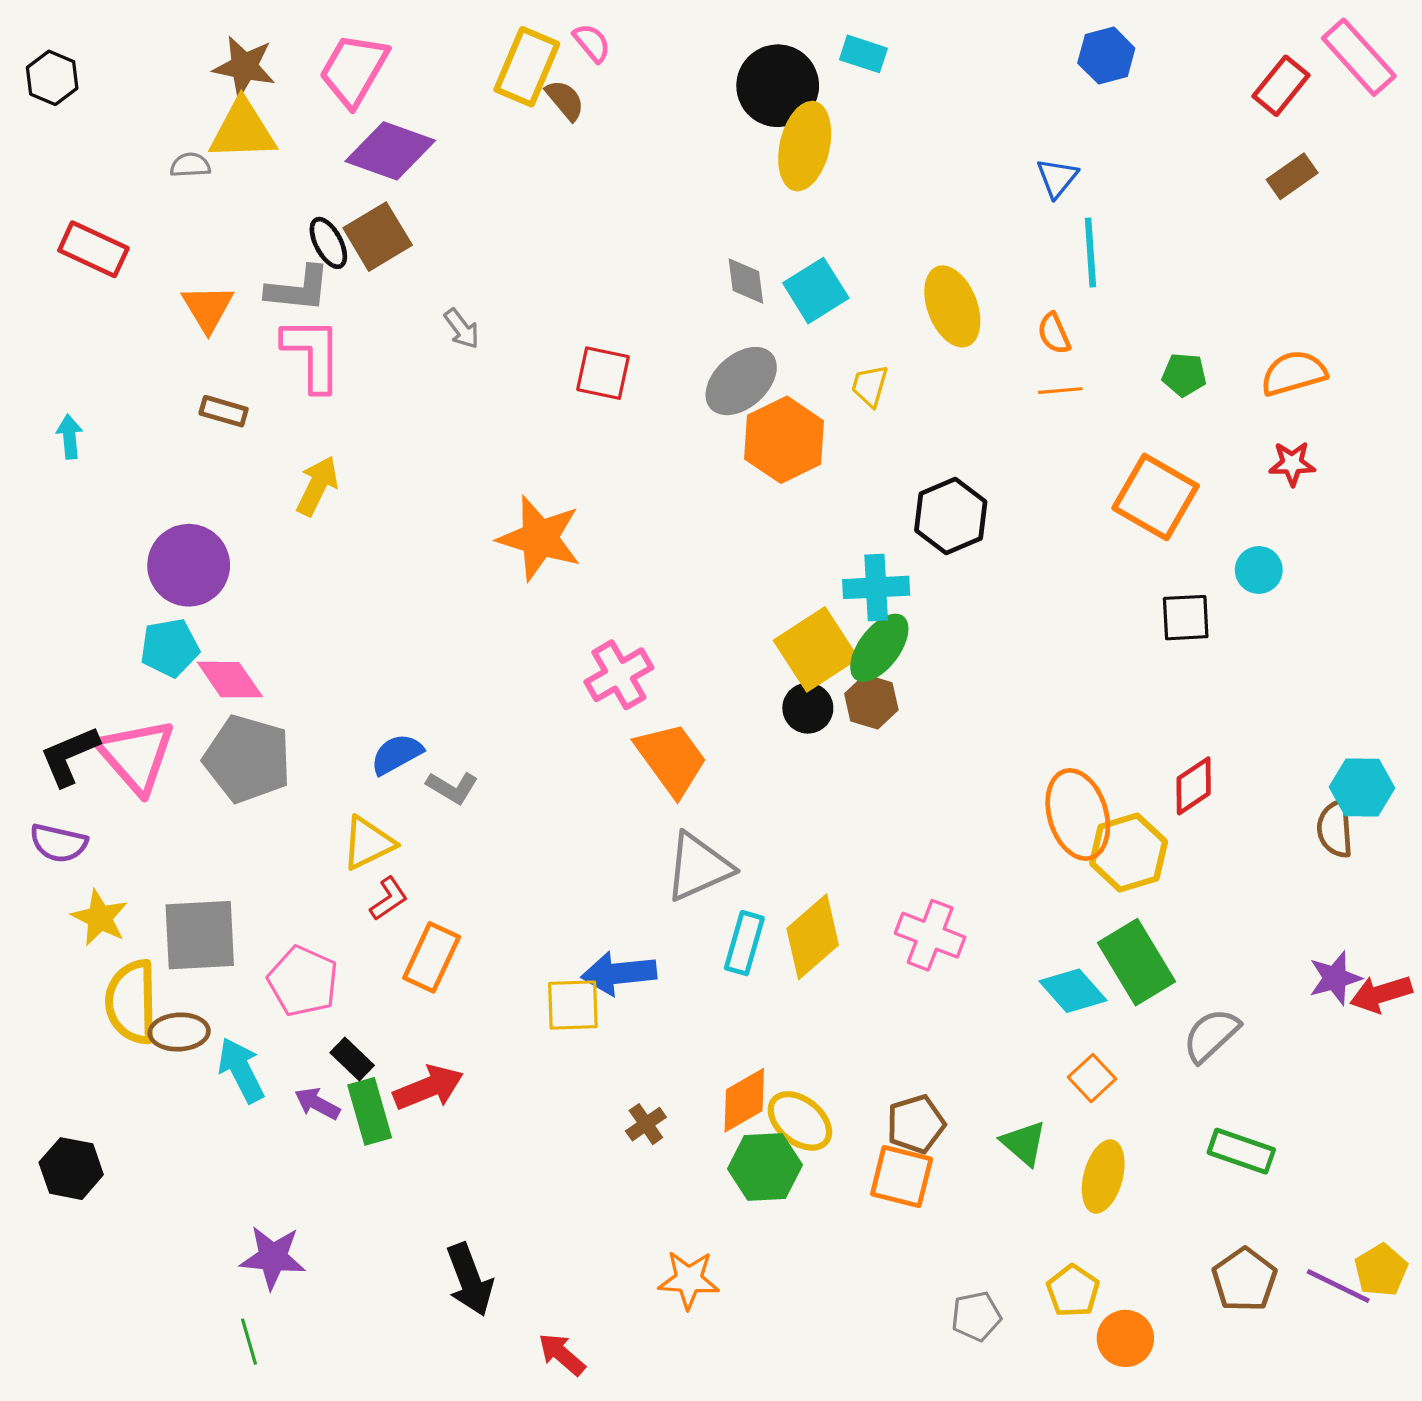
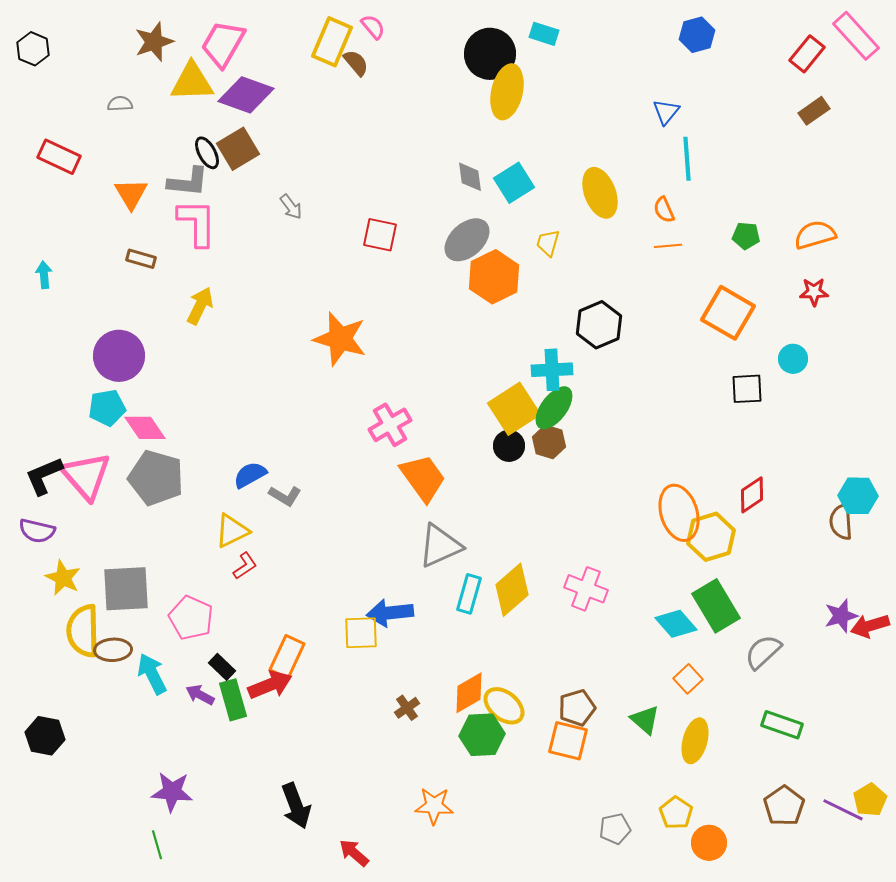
brown star: (244, 67) -> (154, 42), turned -30
yellow triangle: (243, 130) -> (192, 82), moved
orange rectangle: (432, 957) -> (287, 657), moved

